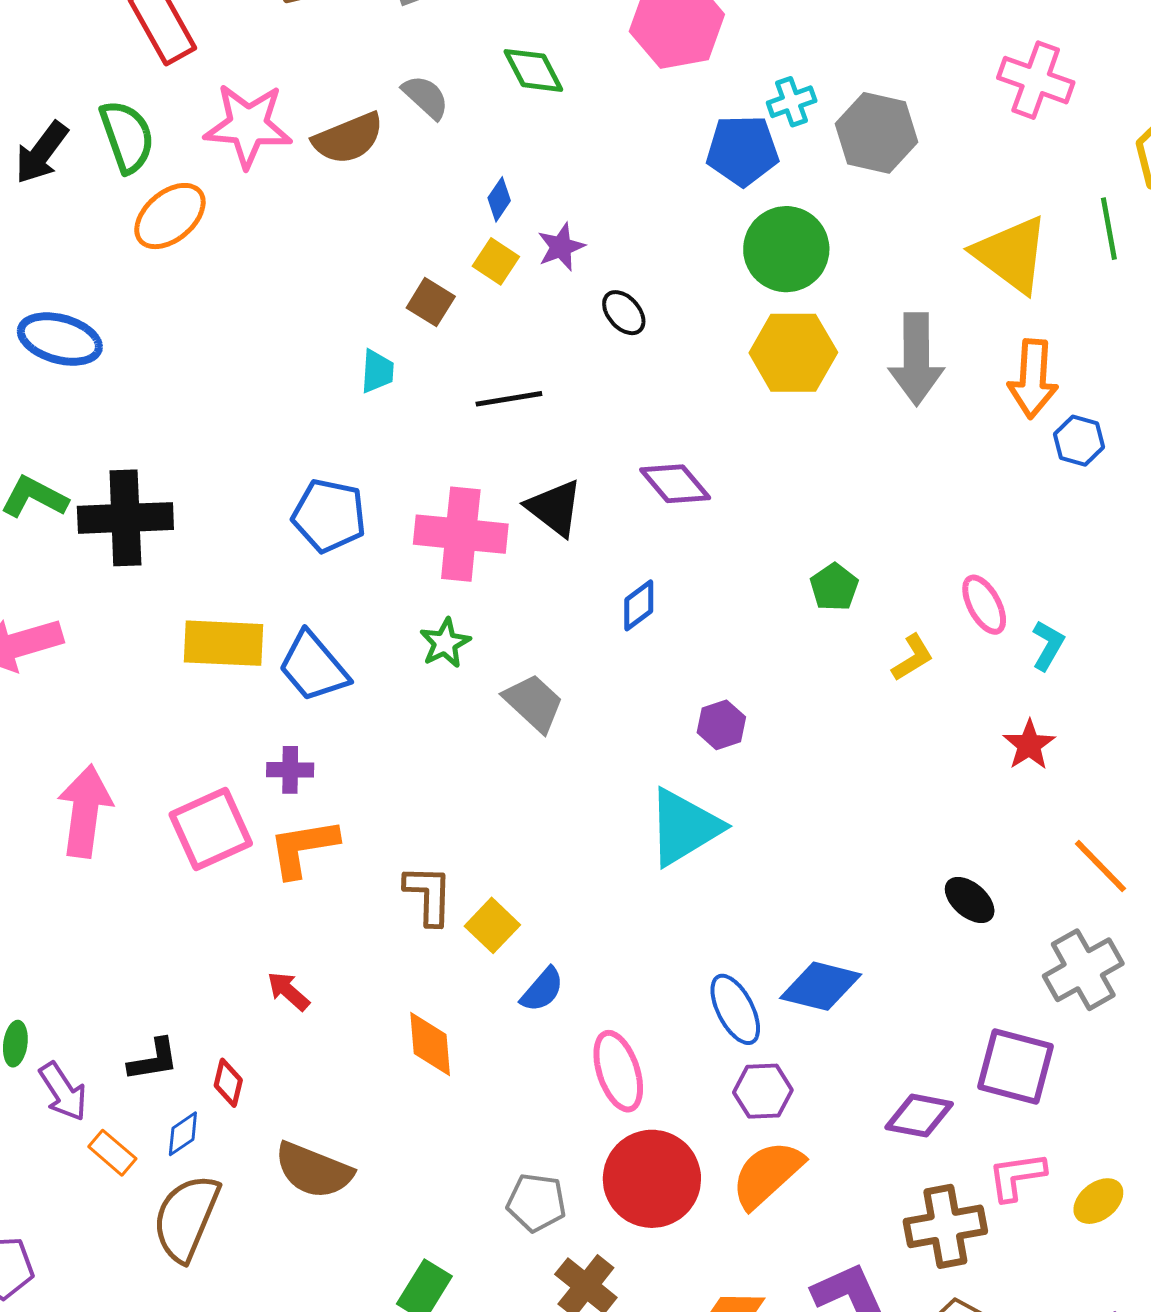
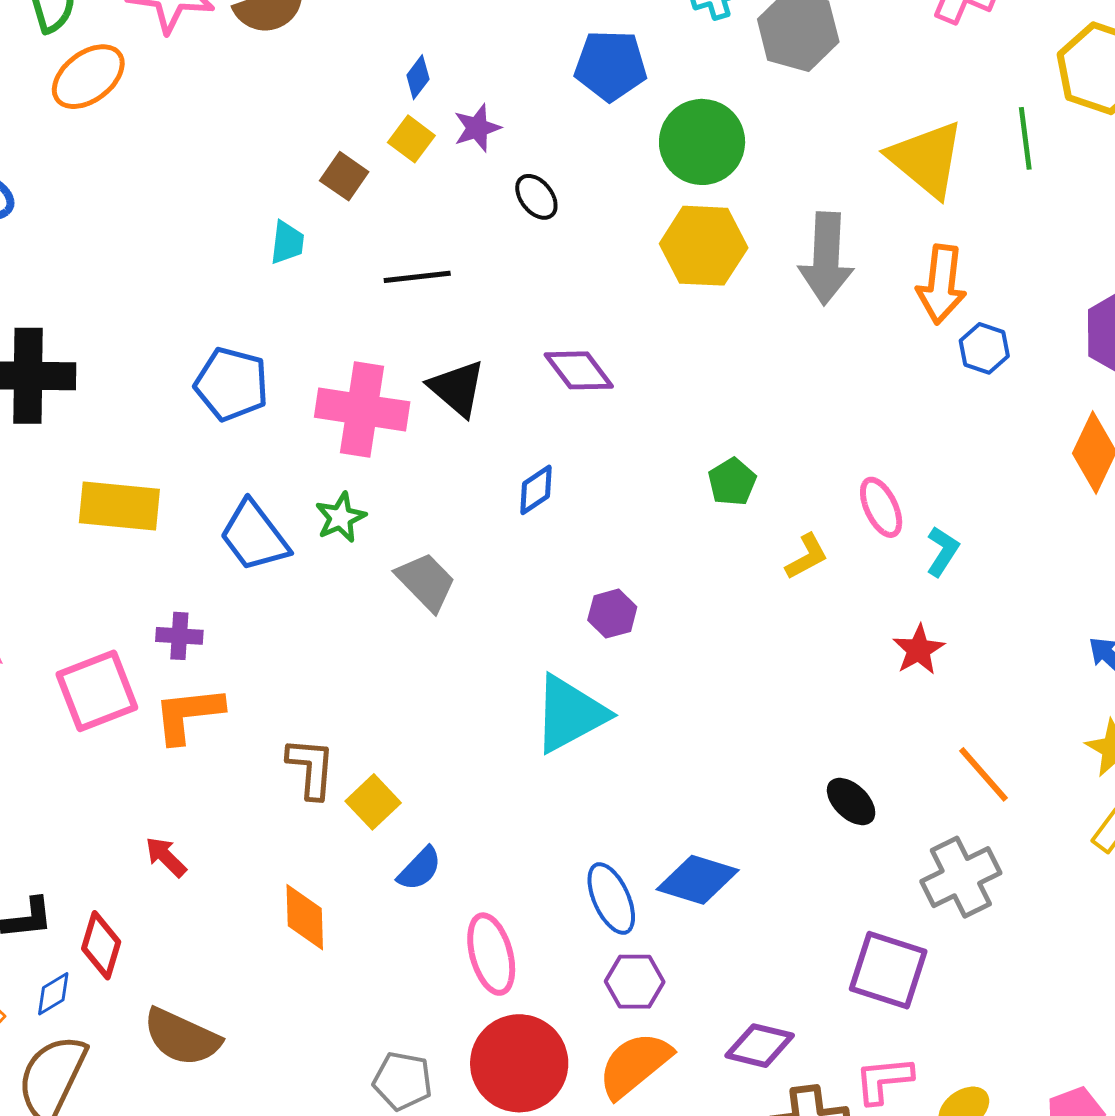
blue pentagon: (743, 150) -> (611, 65), moved
blue trapezoid: (313, 667) -> (254, 536), moved
red diamond: (228, 1083) -> (101, 945), size x1.4
purple diamond: (919, 1116) -> (760, 1046), moved

